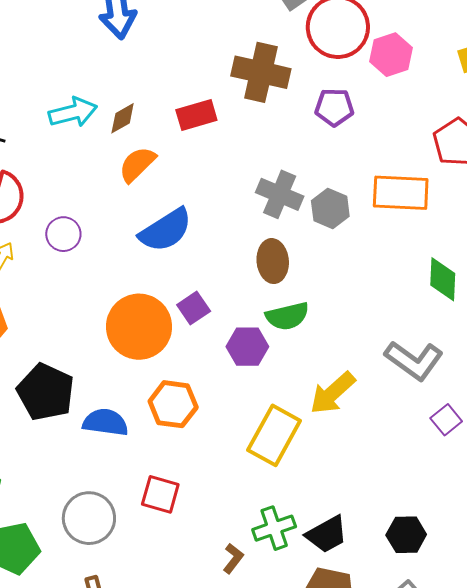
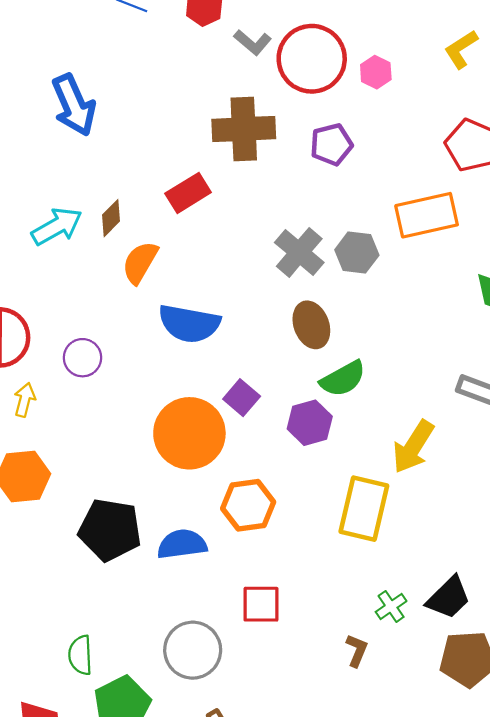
pink hexagon: (391, 55) -> (376, 72), size x0.7
gray cross: (280, 194) -> (299, 252), turned 33
blue semicircle: (166, 230) -> (189, 324), turned 58
green cross: (274, 528) -> (391, 606), size x0.7

